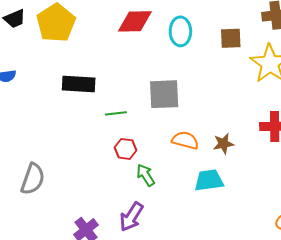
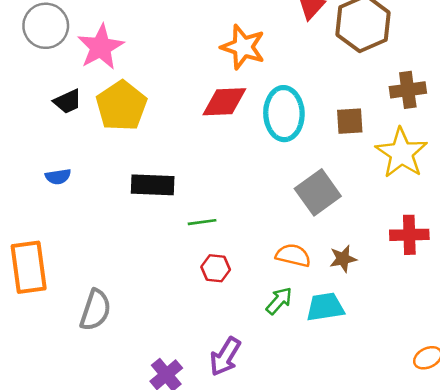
cyan ellipse: (180, 31) -> (284, 114), size x1.4
gray square: (164, 94) -> (318, 192), moved, turned -32
green arrow: (146, 175) -> (279, 301), moved, turned 75

